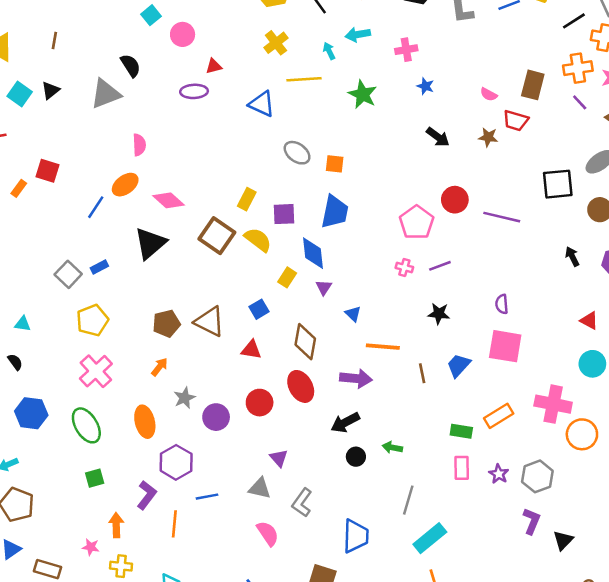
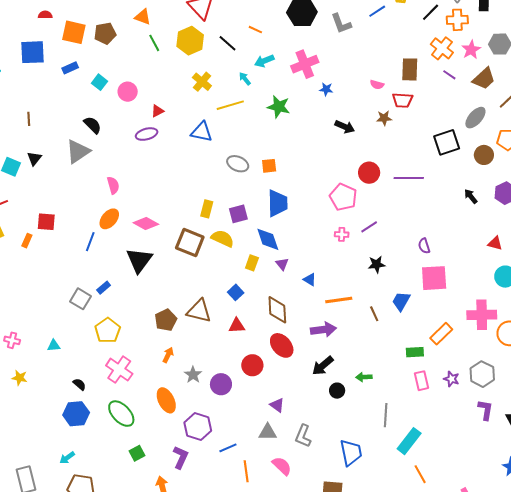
pink cross: (406, 50) -> (305, 64), size x1.5
orange cross: (578, 68) -> (442, 48), turned -30
black semicircle: (15, 362) -> (79, 384), moved
orange line: (174, 524) -> (246, 471), moved

